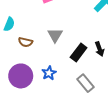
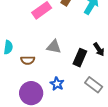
gray triangle: (55, 35) -> (54, 47), turned -35

